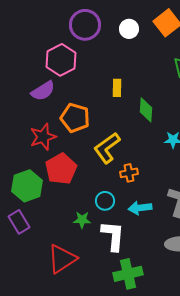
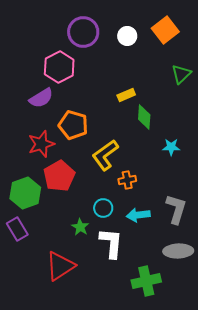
yellow rectangle: (117, 88) -> (126, 95), moved, turned 66
green star: (82, 220) -> (80, 227), turned 30
green cross: (128, 274) -> (146, 281), moved

